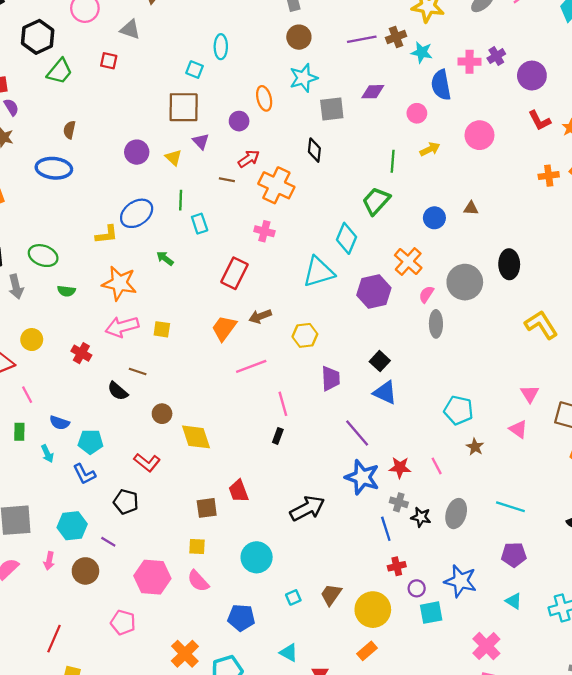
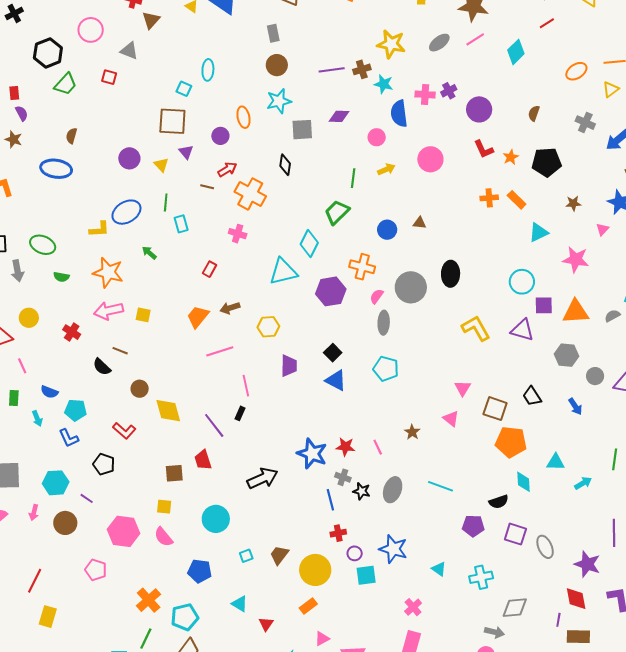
orange cross: (408, 262) -> (362, 267), turned -30
red rectangle: (234, 273) -> (209, 269), size x0.6
cyan pentagon: (458, 410) -> (386, 369), moved
purple line: (357, 433) -> (214, 425), moved
purple pentagon: (514, 555) -> (473, 526), moved
pink cross: (486, 646) -> (413, 607), size x0.7

